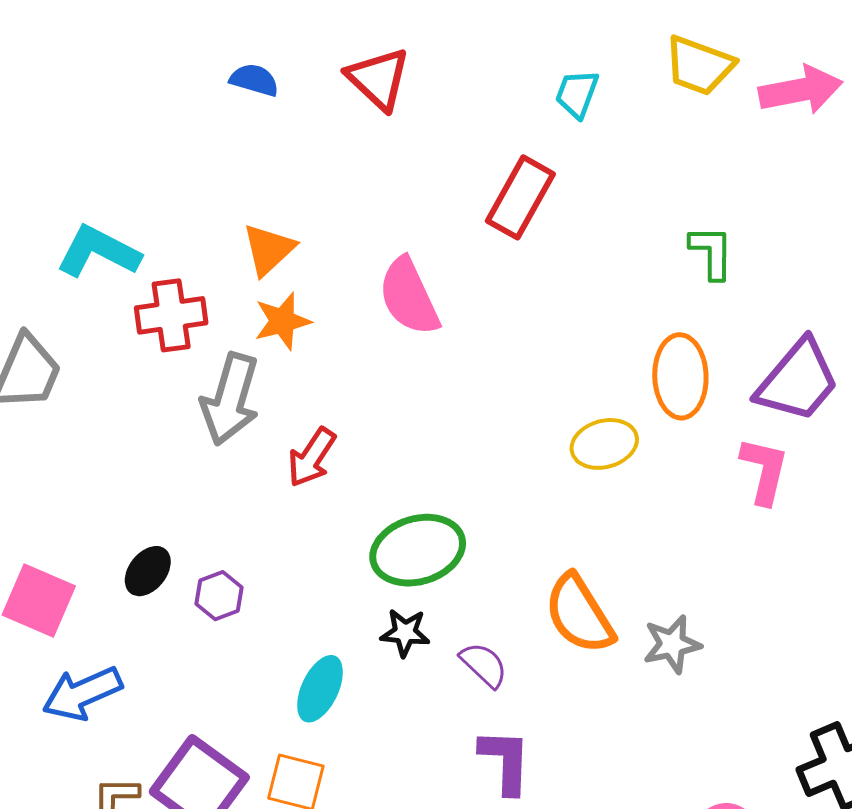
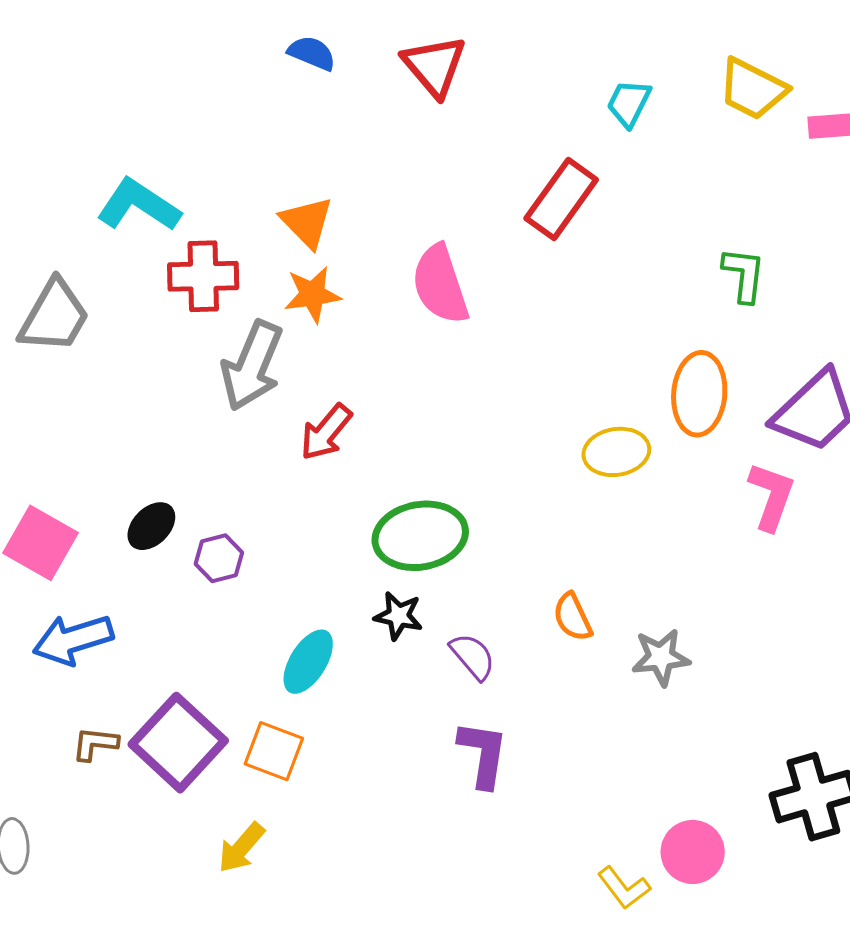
orange triangle: (269, 249) -> (307, 222), turned -38
orange semicircle: (579, 614) -> (573, 617), size x0.6

